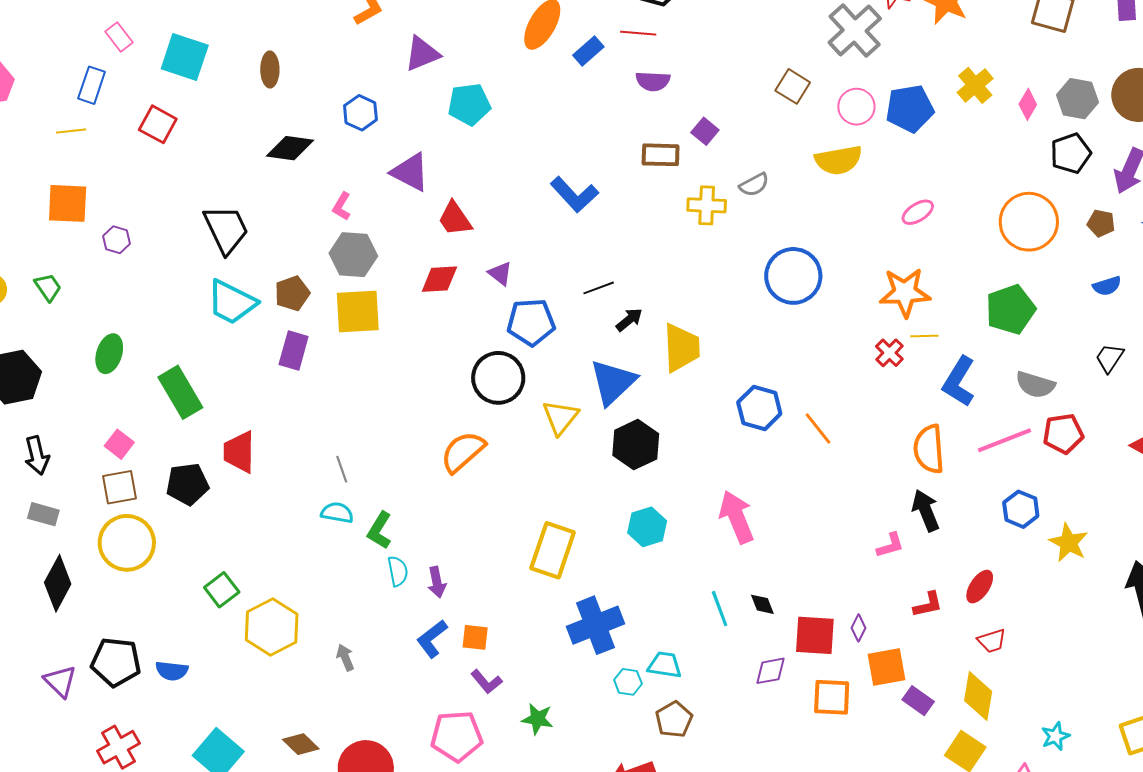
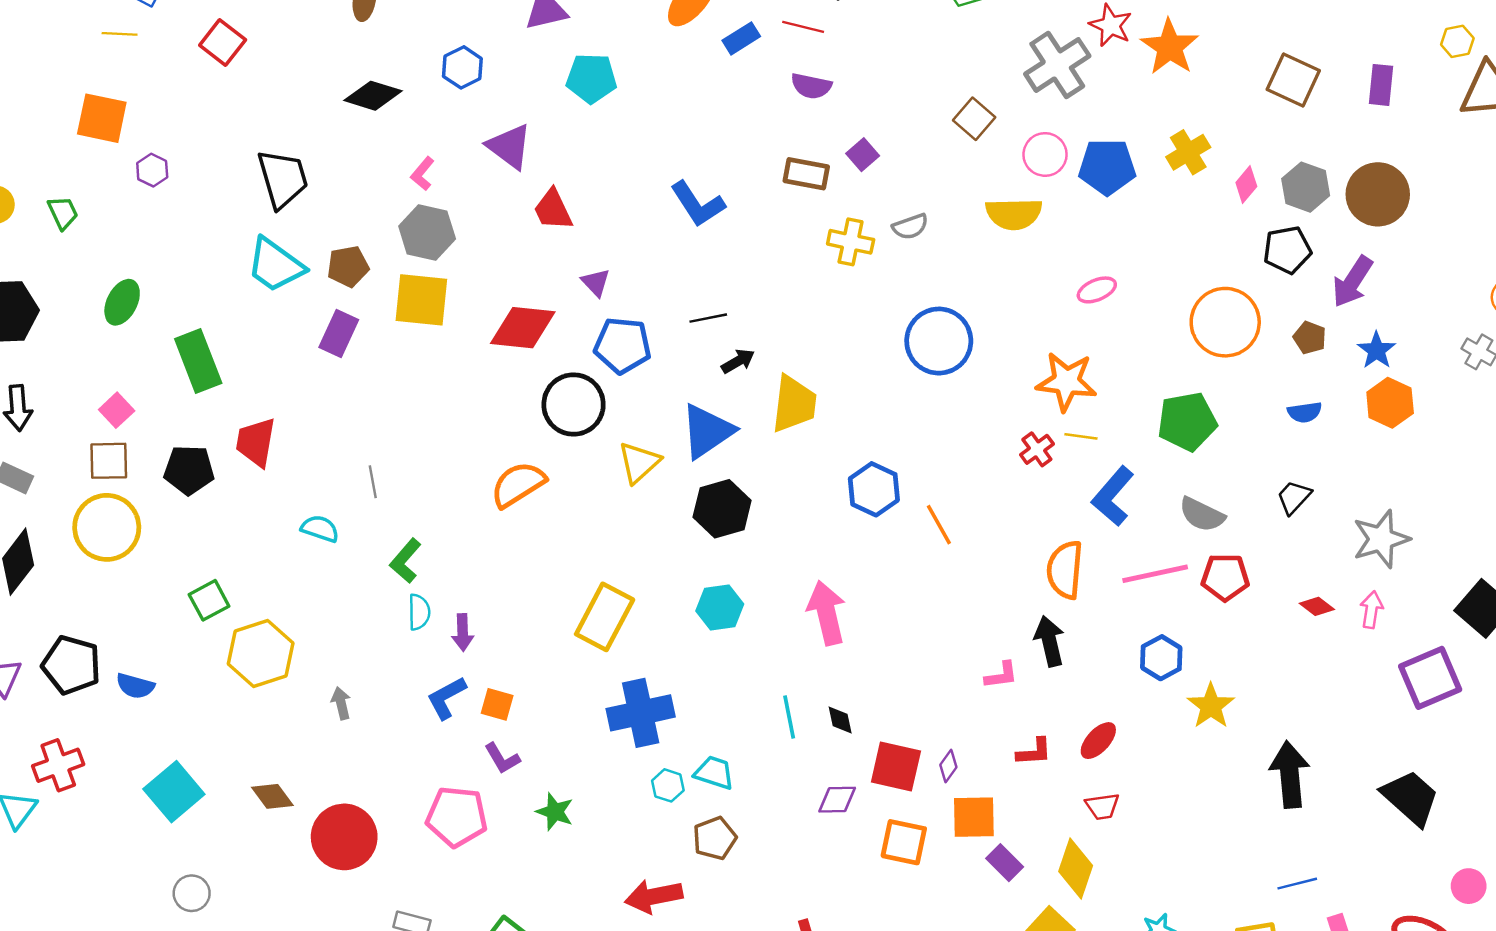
red diamond: (439, 279) -> (523, 328), moved, size x1.4
cyan semicircle: (337, 513) -> (320, 529), moved

